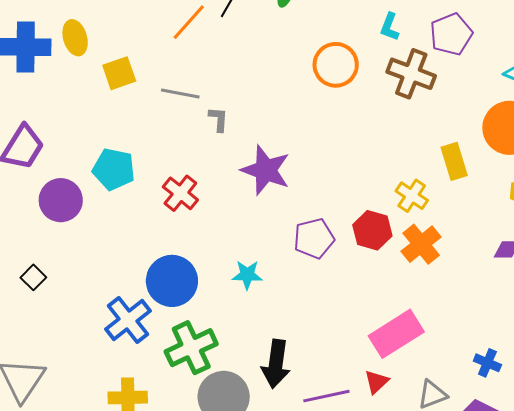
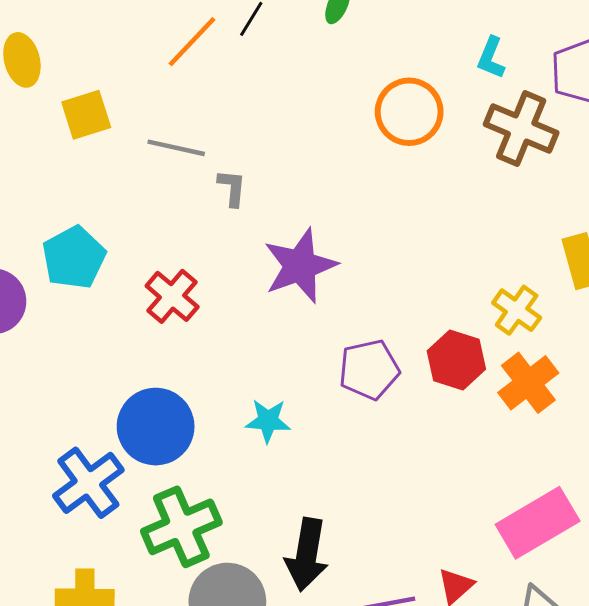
cyan pentagon: (114, 169) -> (74, 258), turned 30
purple star: (266, 170) -> (300, 266), turned 30
pink rectangle: (396, 334) -> (538, 523), moved

